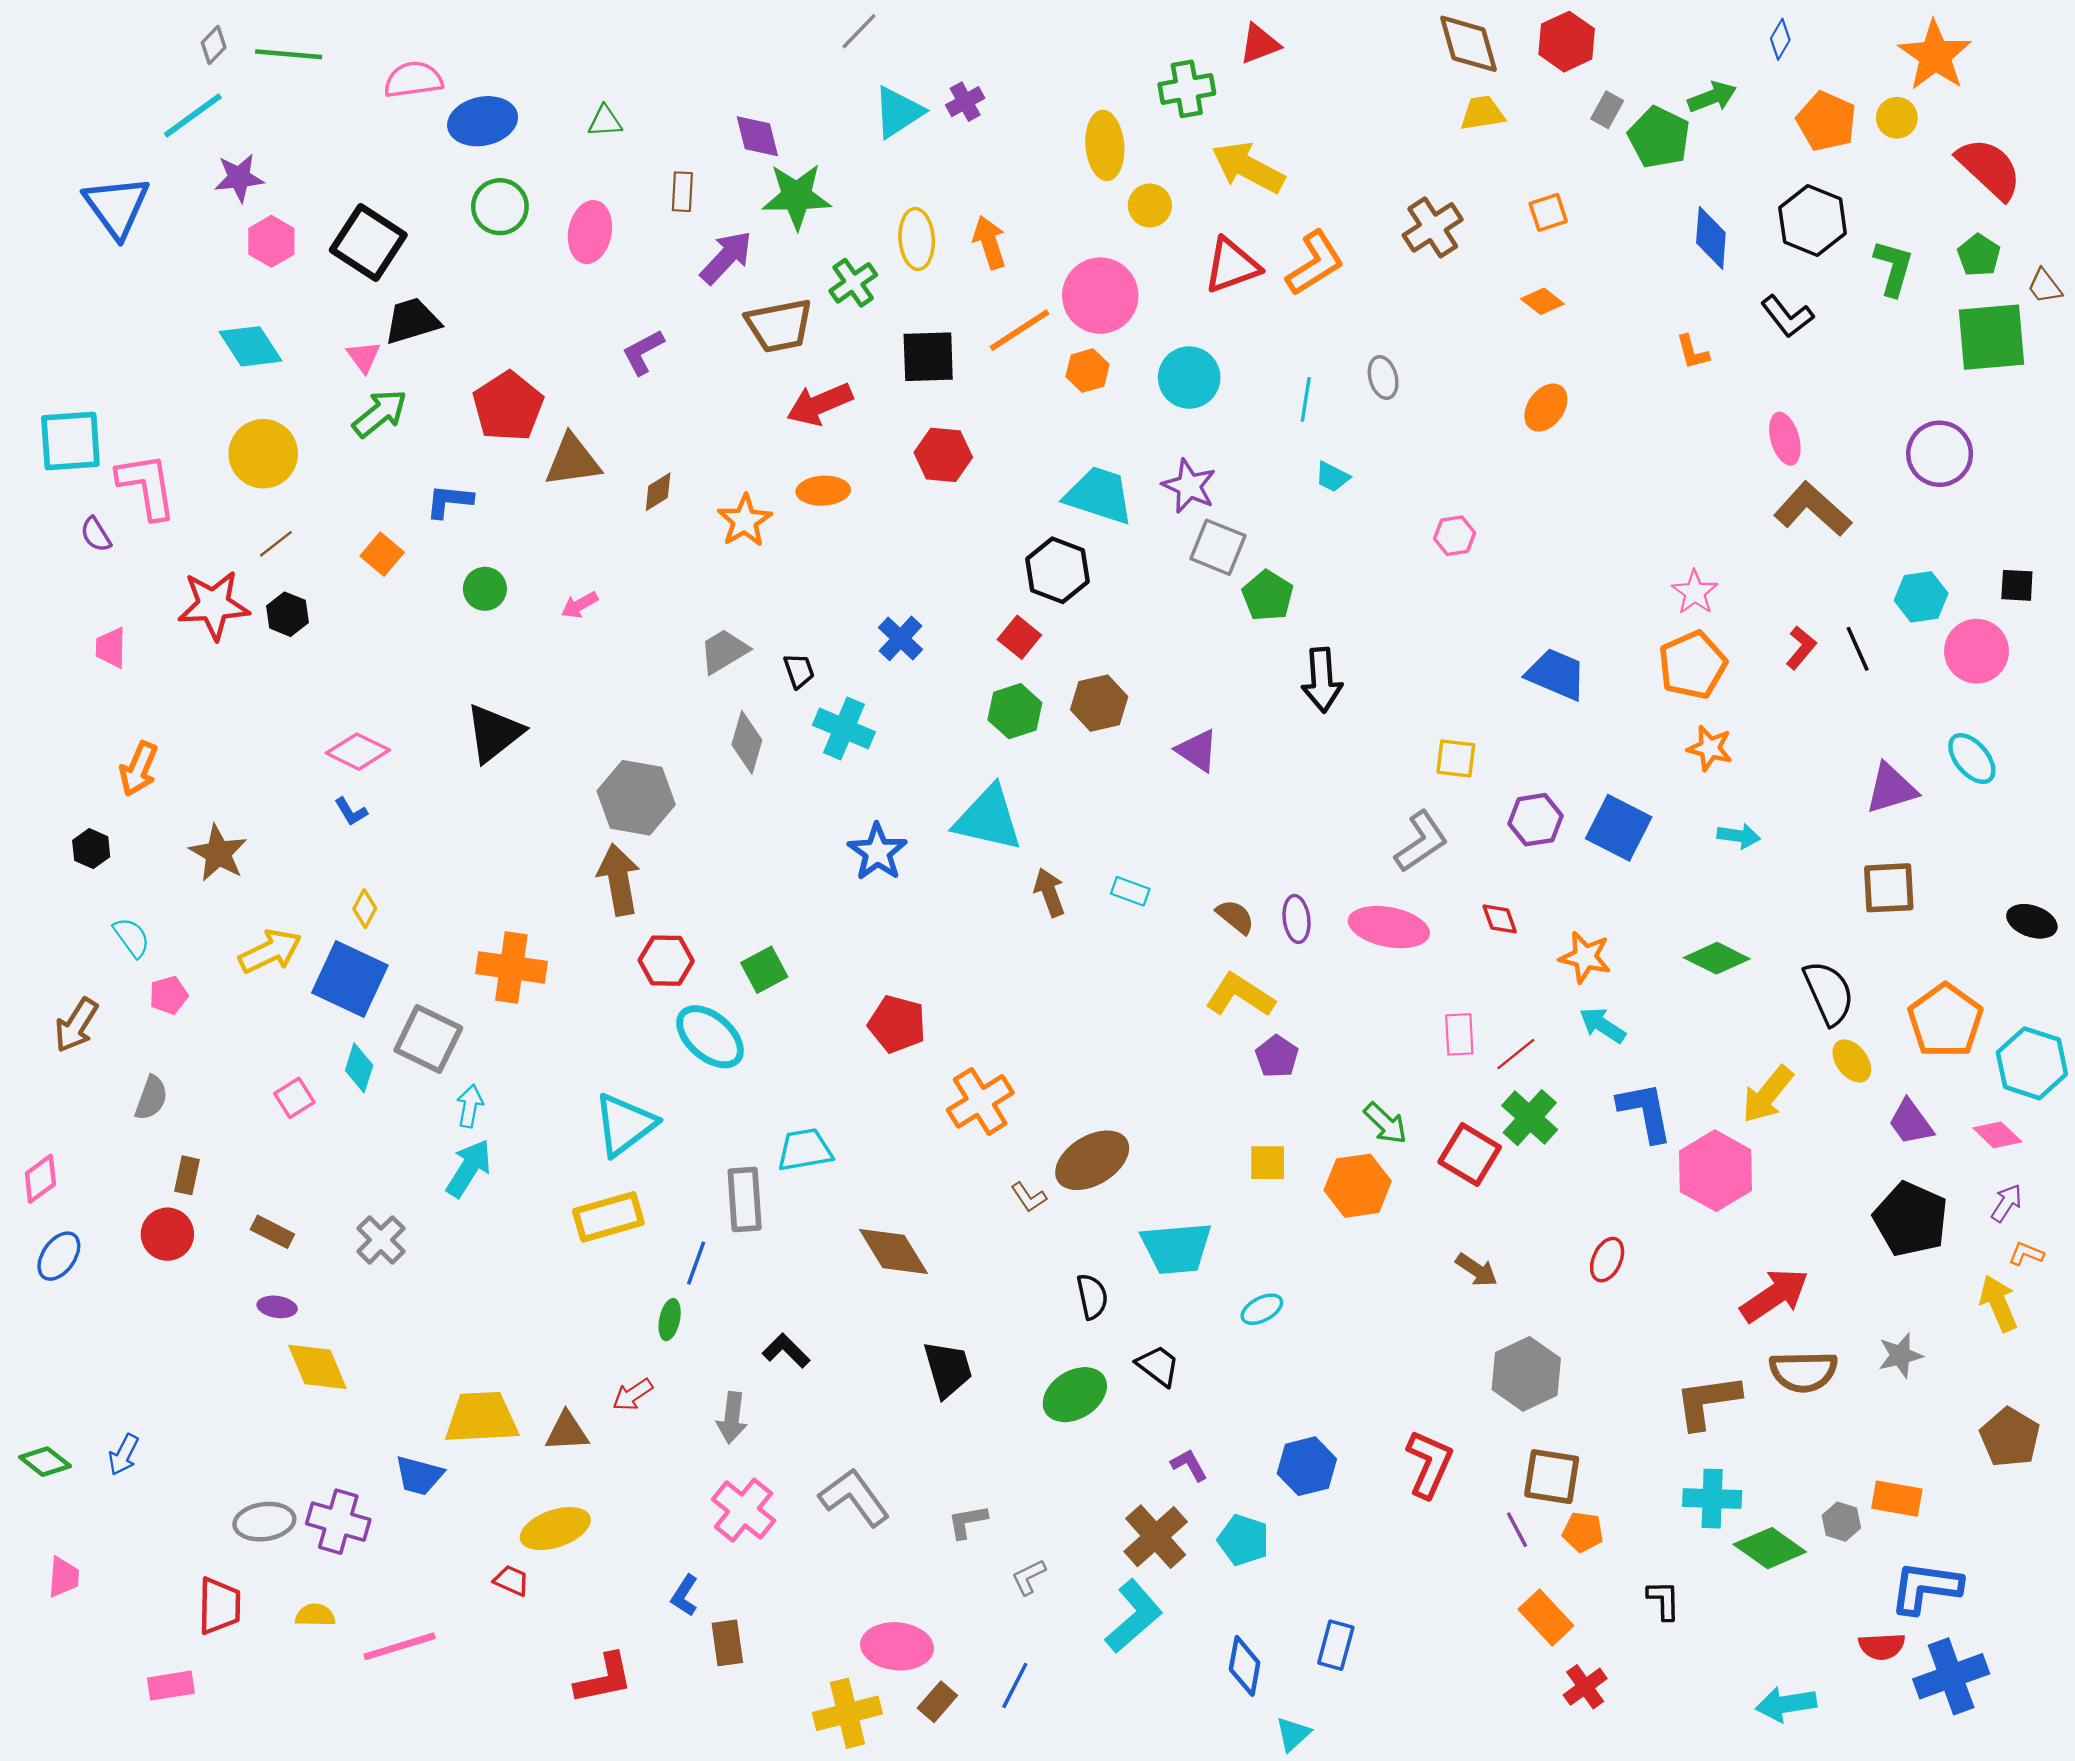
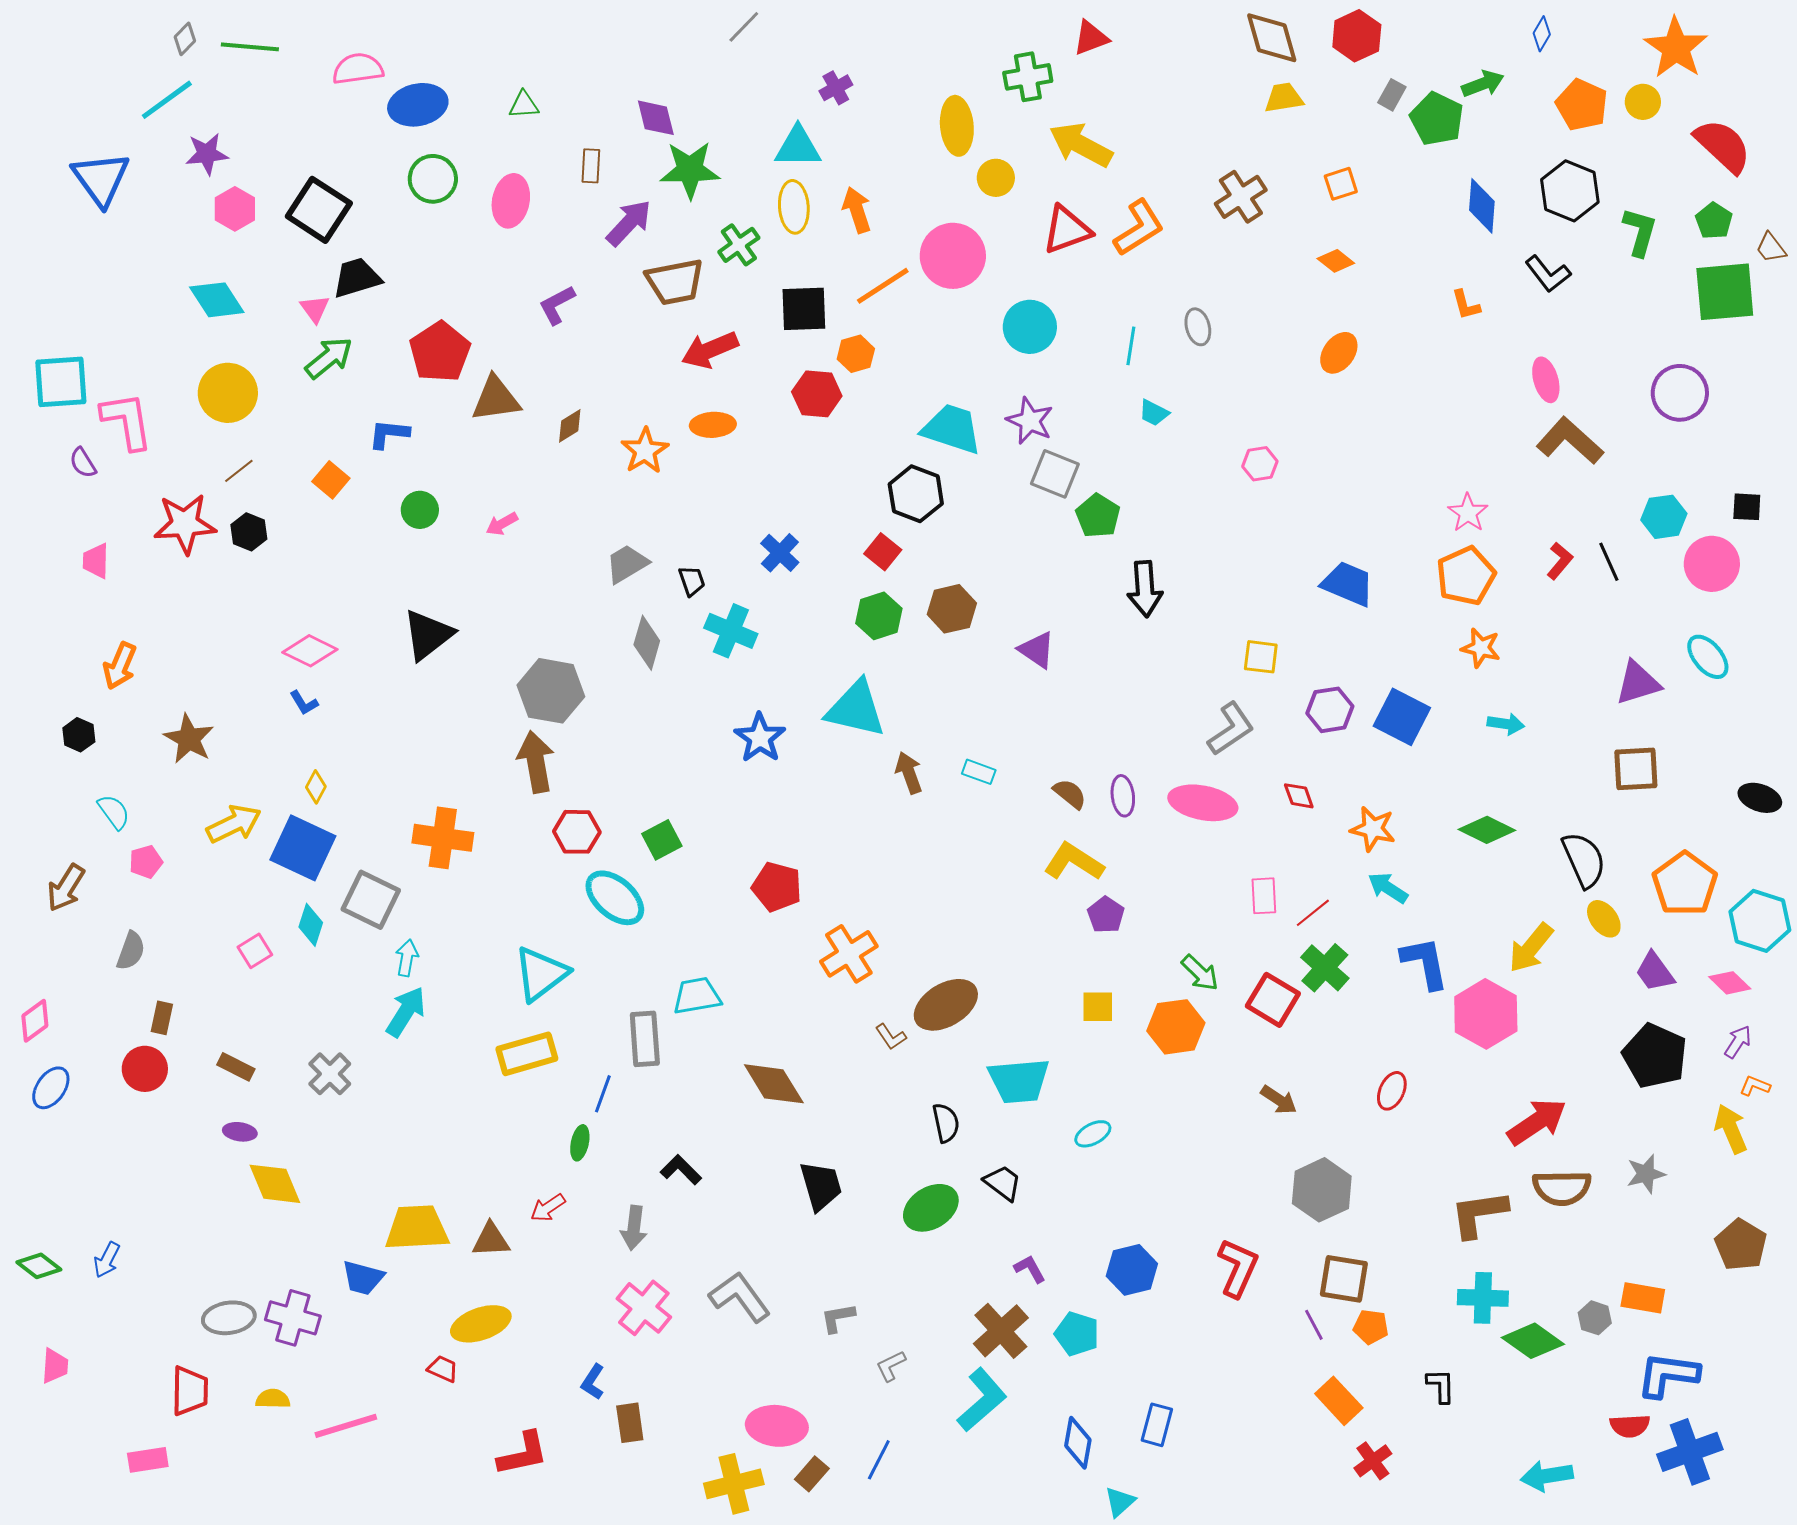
cyan triangle: (898, 112) -> (798, 147), moved, turned 33
orange hexagon: (1088, 371) -> (856, 354), moved

